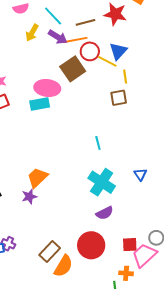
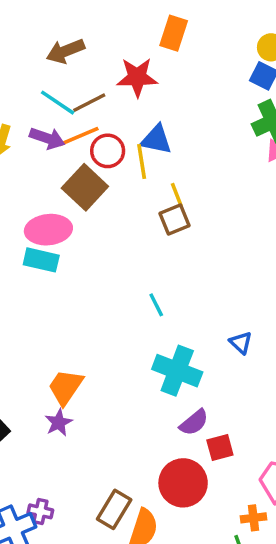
cyan line: (53, 16) -> (58, 103), moved
blue triangle: (118, 51) -> (156, 140), turned -48
yellow line: (107, 61) -> (142, 161), turned 66
yellow line: (125, 77) -> (177, 195), moved
cyan rectangle: (40, 104) -> (41, 260), turned 36
red square: (130, 245) -> (220, 448), moved

